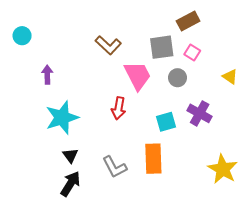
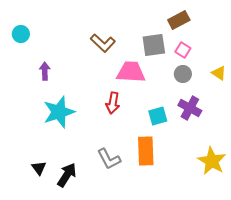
pink trapezoid: (138, 76) -> (131, 72), turned -60
gray circle: (178, 78) -> (183, 74), moved
black triangle: (70, 155) -> (39, 168), moved

